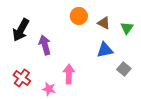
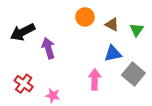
black arrow: (21, 30) -> (23, 32), turned 35
gray square: (124, 69) -> (133, 74), size x1.5
pink arrow: (69, 74) -> (95, 79), moved

